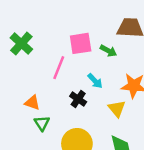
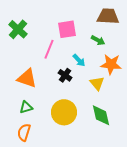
green arrow: (108, 51) -> (98, 40), moved
orange triangle: (32, 103) -> (27, 78), size x1.5
green triangle: (42, 123) -> (26, 107), moved, turned 48

